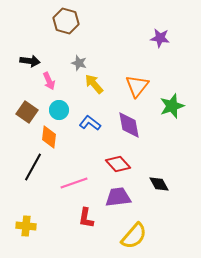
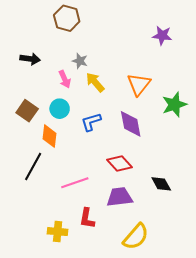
pink arrow: (49, 81) -> (65, 79), moved
blue L-shape: (90, 123) -> (91, 122), turned -55
yellow cross: (26, 226) -> (58, 232), moved

